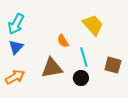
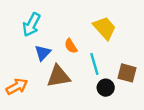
cyan arrow: (16, 24) -> (31, 25), moved
blue triangle: (16, 47) -> (43, 53), moved
black circle: (81, 78) -> (106, 88), moved

